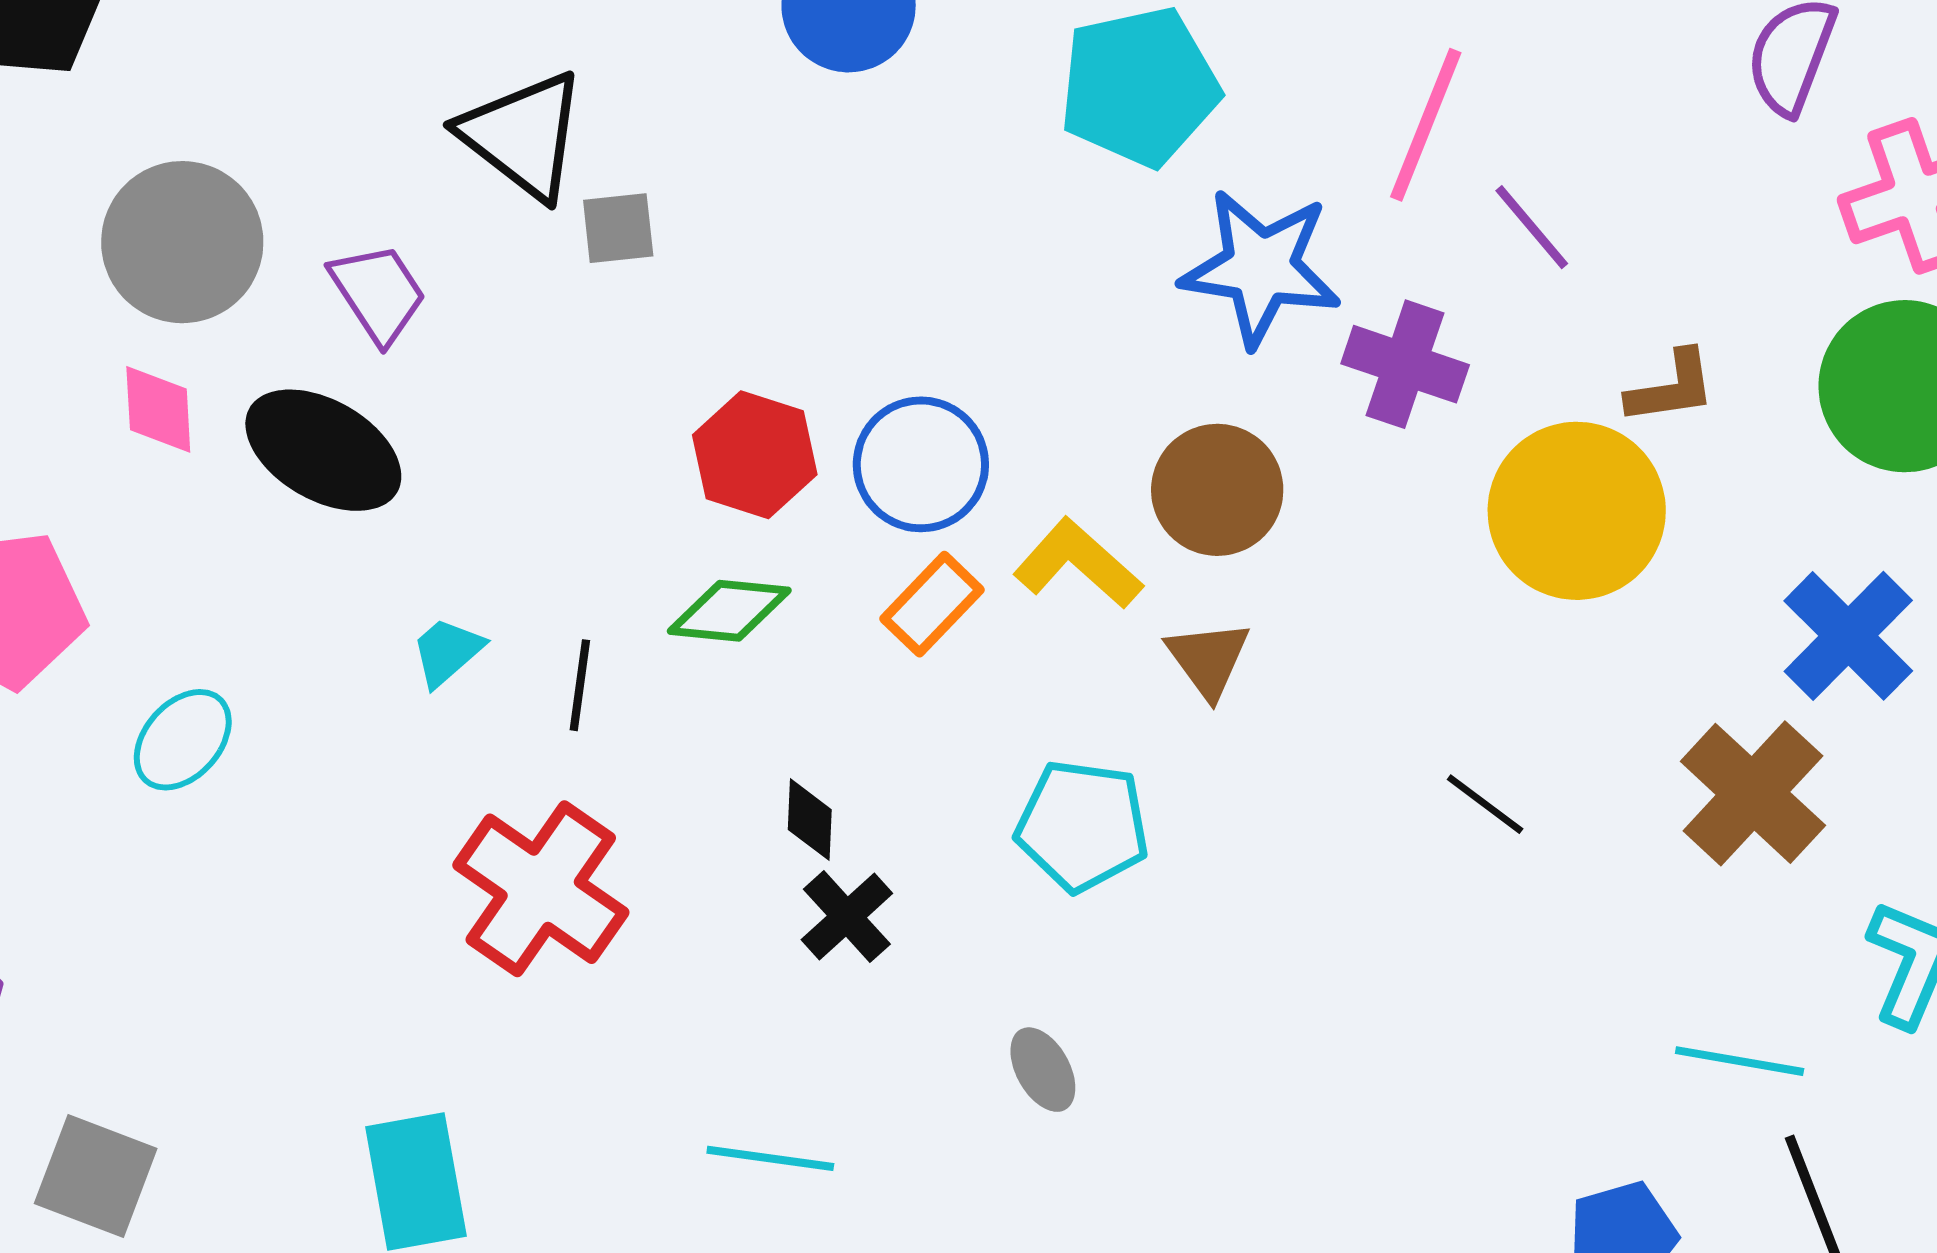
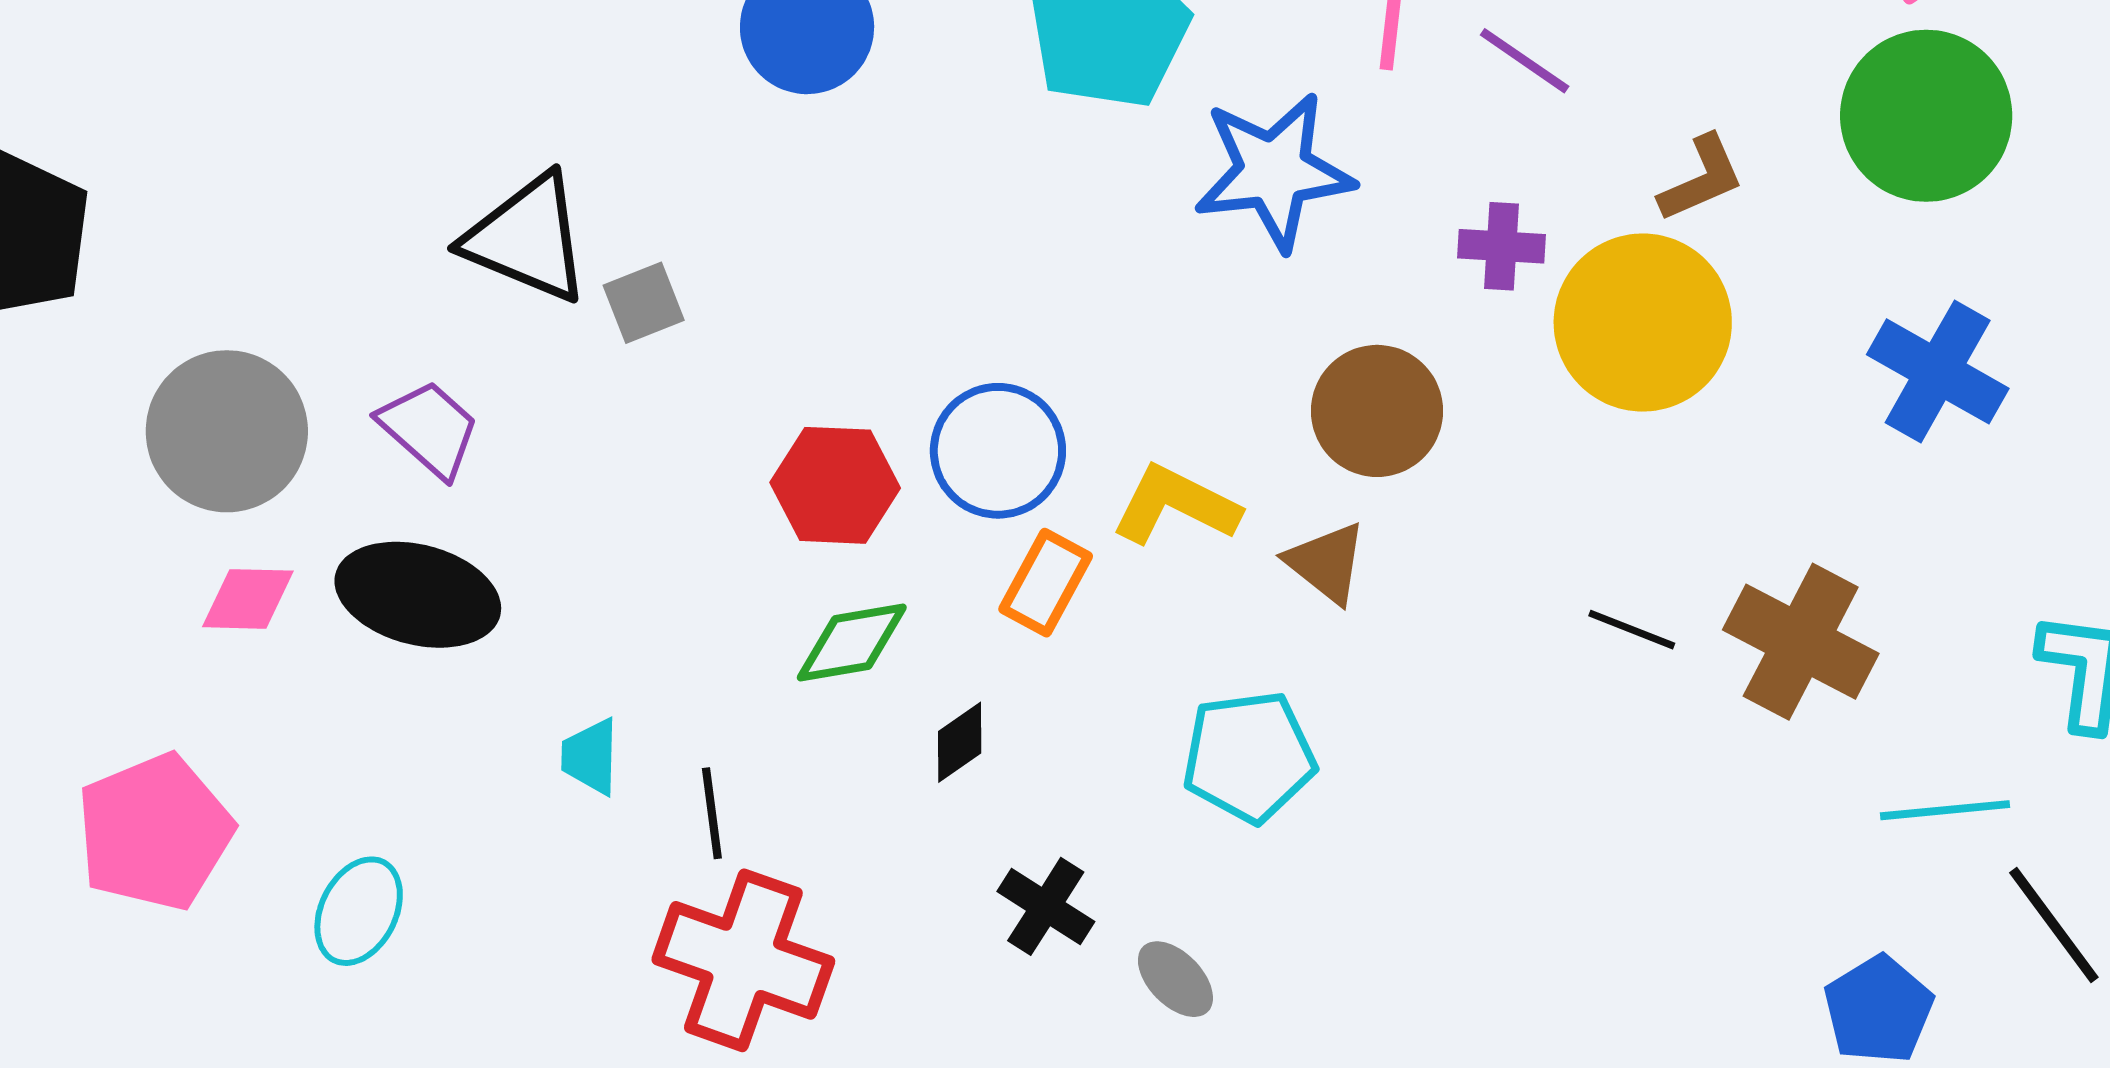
purple cross: (1405, 364) -> (1502, 246), moved, size x0.7
pink diamond: (158, 409) -> (248, 599), turned -70
brown circle: (1217, 490) -> (1377, 411), moved
cyan trapezoid: (447, 652) -> (590, 757), turned -32
black line: (580, 685) -> (712, 813), moved
brown cross: (1753, 793) -> (1801, 642), moved
black diamond: (810, 820) -> (960, 742), moved, turned 68
gray ellipse: (1043, 1070) -> (1175, 979), moved

